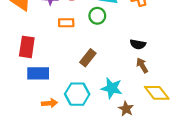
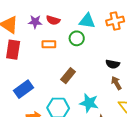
red rectangle: (27, 47) -> (13, 50), moved
blue rectangle: (38, 73) -> (23, 89), turned -36

